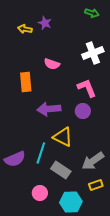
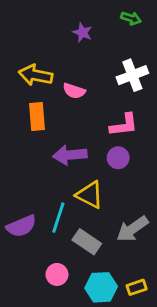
purple star: (45, 23) -> (83, 33), moved
yellow arrow: (25, 29) -> (36, 75), moved, size x1.6
pink L-shape: (87, 88) -> (124, 125), turned 105
yellow rectangle: (96, 185) -> (137, 287), moved

